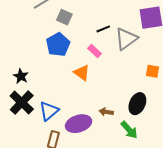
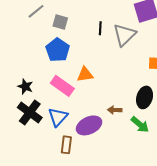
black line: (103, 29) -> (100, 28), turned -56
pink rectangle: (94, 51) -> (62, 86), moved, size x1.6
orange triangle: (82, 73) -> (85, 75), turned -36

